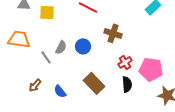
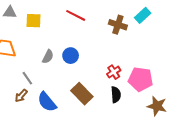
brown cross: (113, 33) -> (118, 25), moved
gray line: (46, 57) -> (27, 78), moved
blue semicircle: (60, 91) -> (47, 102), size x1.5

